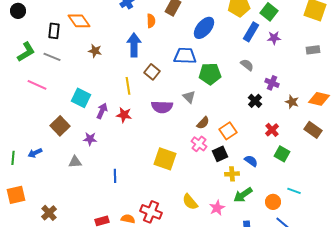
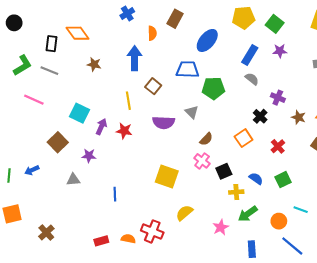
blue rectangle: (251, 32) -> (250, 55), moved
orange square: (228, 131) -> (244, 138), moved
green square: (282, 154) -> (283, 180), moved, turned 35
yellow semicircle: (190, 202) -> (184, 213), moved, turned 90

